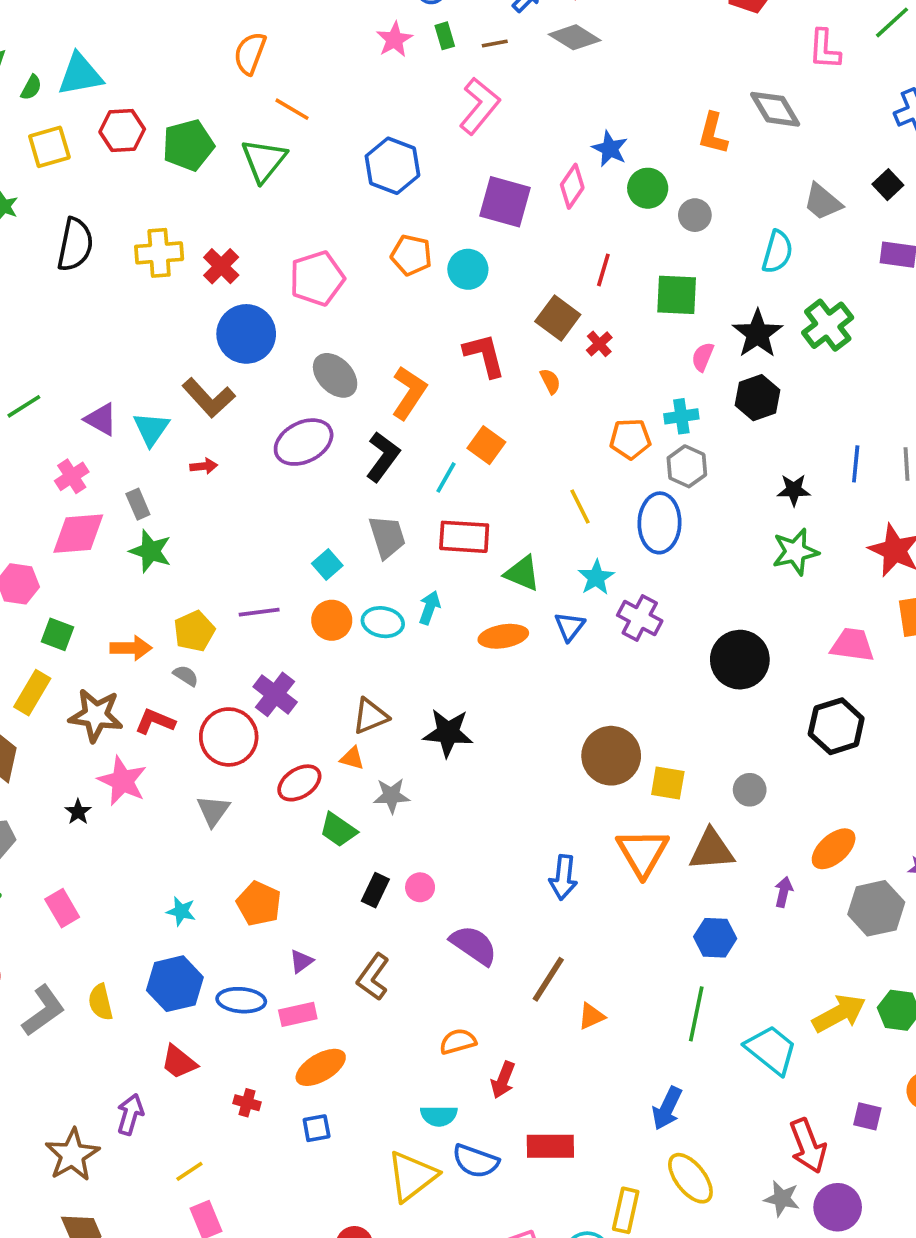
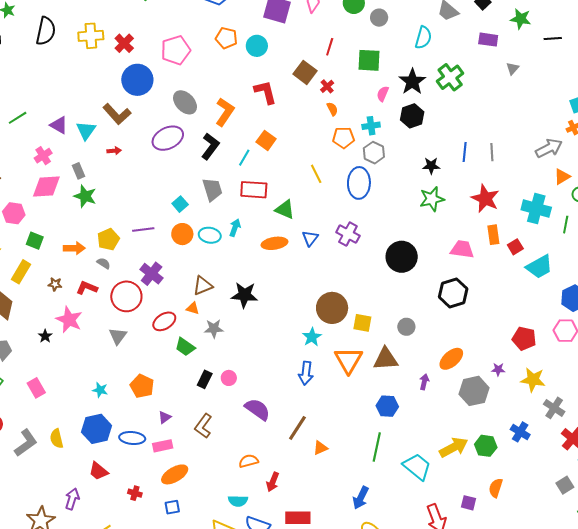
orange semicircle: (550, 381) -> (332, 109), moved
cyan star: (596, 577) -> (312, 337), moved
brown star: (96, 715) -> (55, 284), size x0.5

